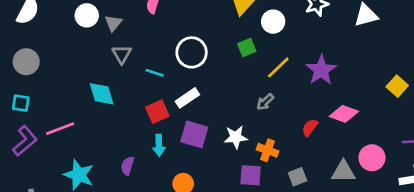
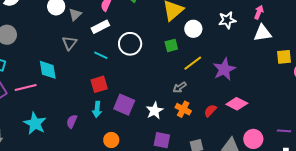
gray triangle: (122, 54) -> (69, 43), moved
yellow square: (397, 86) -> (284, 57), moved, turned 35
cyan diamond: (102, 94) -> (48, 70), moved
white rectangle: (187, 98) -> (100, 27), moved
white star: (236, 137) -> (155, 111), turned -30
orange cross: (268, 150) -> (183, 109), moved

